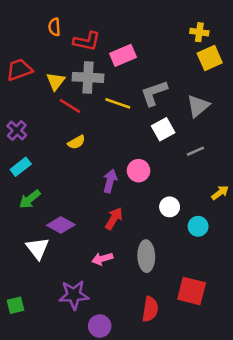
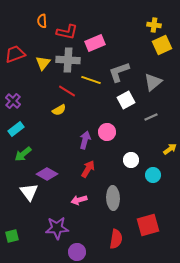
red line: (70, 106) -> (67, 91), moved
red square: (192, 291) -> (148, 225), turned -30

